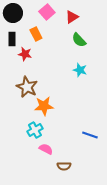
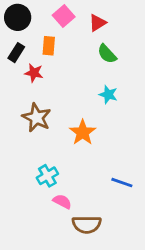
orange rectangle: (36, 34) -> (49, 46), turned 32
black rectangle: (12, 39) -> (16, 53), turned 32
orange star: (44, 106) -> (83, 132), moved, turned -30
brown semicircle: (64, 166) -> (87, 225), size x1.5

